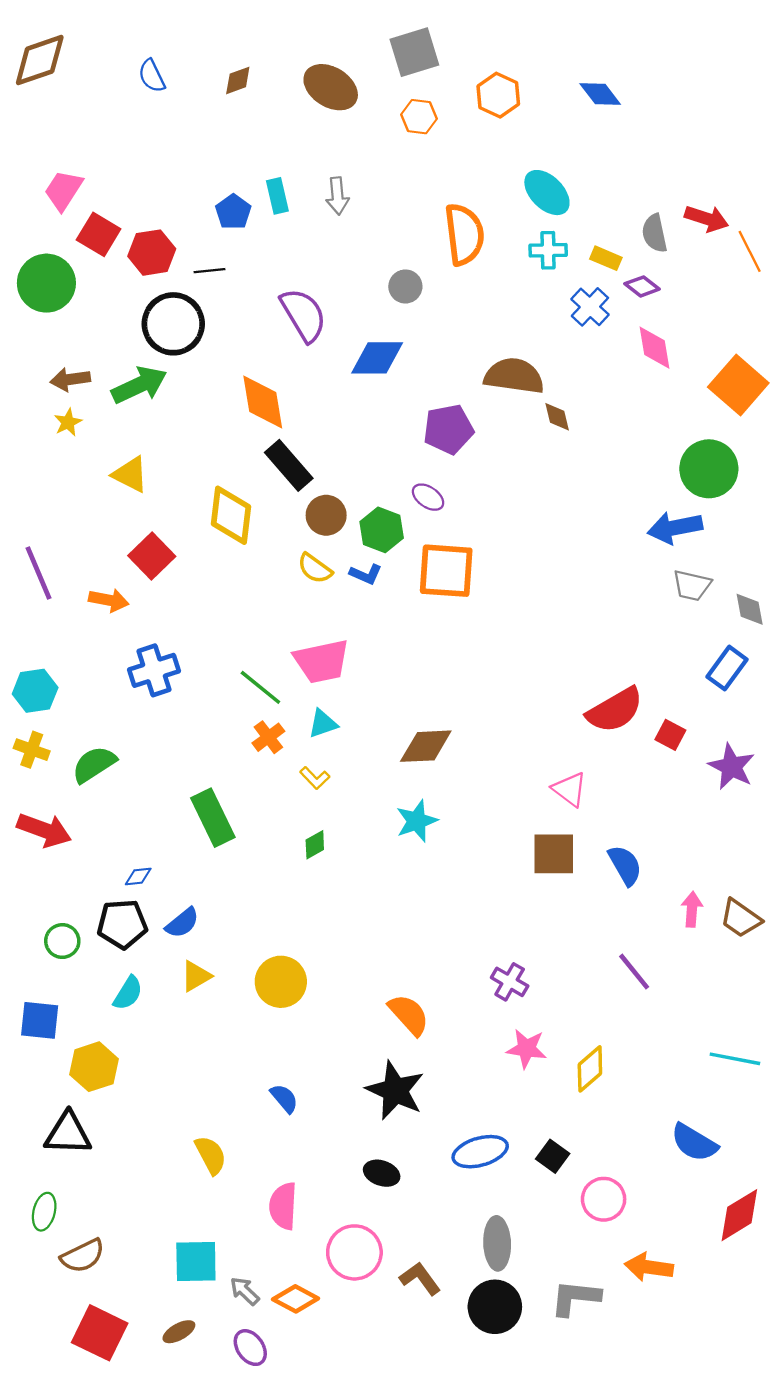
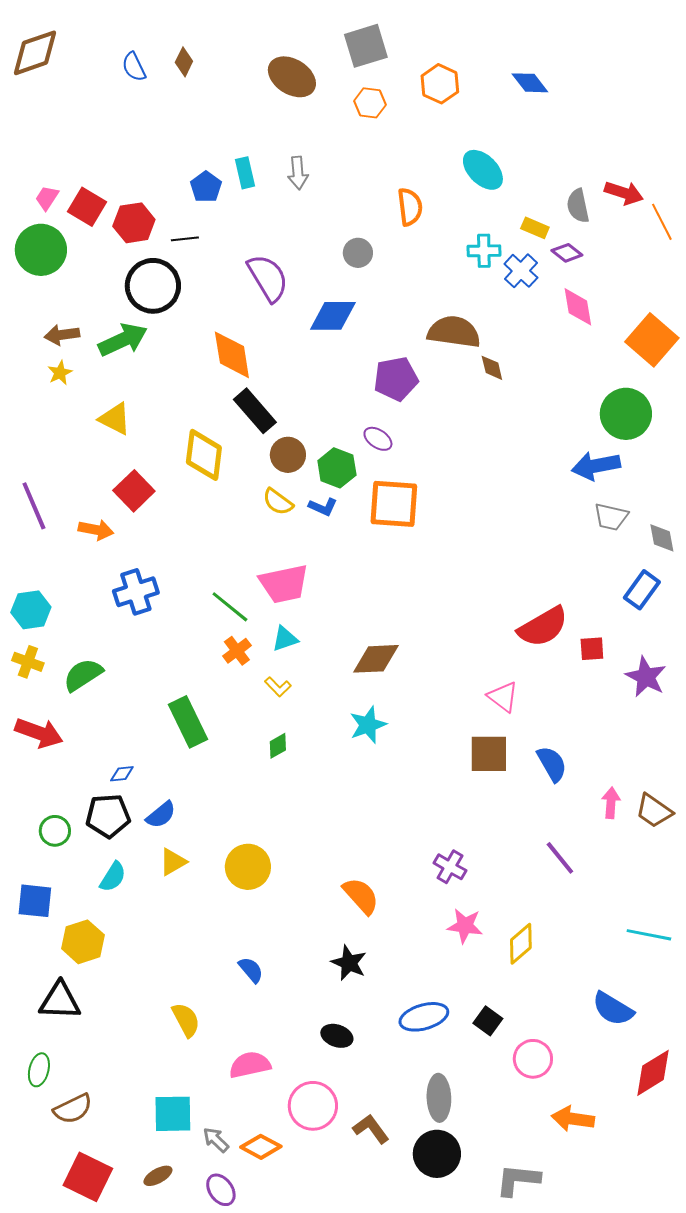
brown diamond: (238, 80) -> (184, 62), moved, turned -44
pink trapezoid: (63, 190) -> (47, 198), moved, size x0.7
orange semicircle: (464, 234) -> (410, 207), size x0.7
cyan cross: (548, 250) -> (484, 251), moved
red square: (670, 735) -> (592, 649), turned -32
black star: (395, 1090) -> (349, 963), size x0.7
pink semicircle: (283, 1206) -> (250, 1065), turned 75
gray L-shape: (575, 1298) -> (518, 1180), moved

